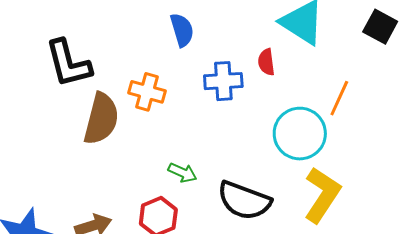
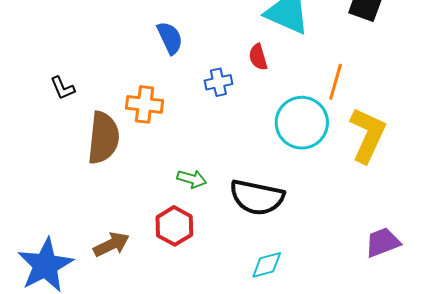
black L-shape: (68, 63) -> (63, 88), size x0.5
blue cross: (223, 81) -> (218, 82), size x0.7
yellow L-shape: (322, 195) -> (368, 135), moved

